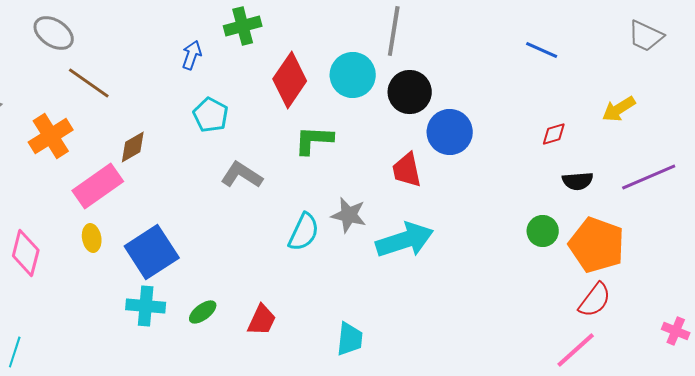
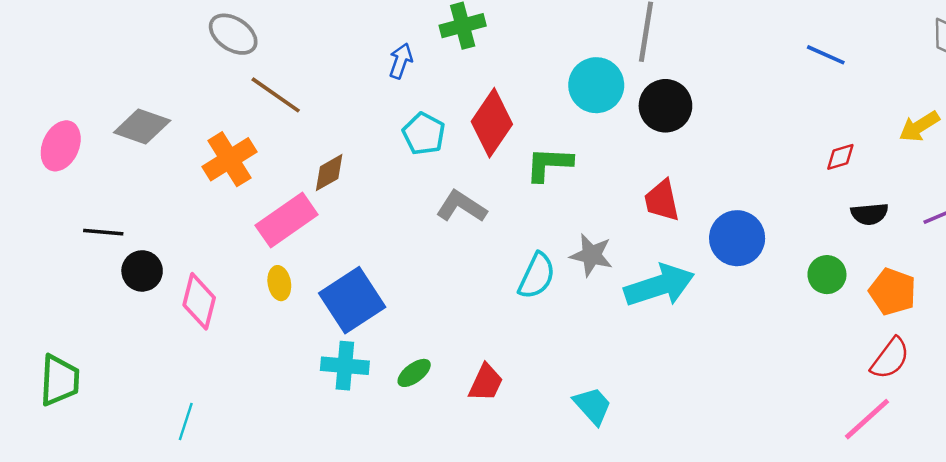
red diamond: (290, 80) -> (492, 123), moved
blue circle: (450, 132) -> (737, 238), moved
orange pentagon: (597, 245) -> (893, 292), size x0.7
cyan trapezoid: (350, 339) -> (593, 406), turned -48

